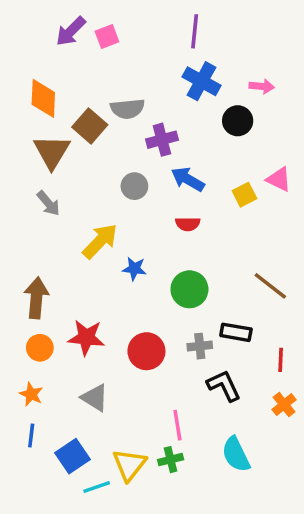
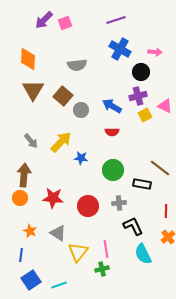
purple line: (195, 31) -> (116, 20), turned 66
brown square: (90, 126) -> (63, 96), moved
purple cross: (162, 140) -> (138, 96), moved
gray arrow: (48, 203) -> (31, 141), moved
black rectangle: (236, 332) -> (142, 184), moved
orange circle: (40, 348) -> (20, 198), moved
orange star: (31, 394) -> (30, 231), moved
cyan semicircle: (236, 454) -> (143, 254), moved
blue square: (73, 456) -> (31, 280), moved
yellow triangle: (129, 465) -> (78, 252), moved

